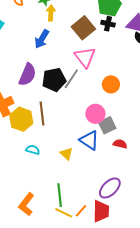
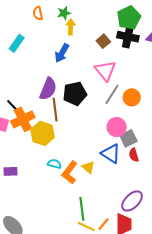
black cross: (108, 24) -> (128, 37), size x1.5
brown square: (83, 28) -> (103, 41), size x0.6
gray line: (71, 79) -> (112, 94), moved
brown line: (42, 114) -> (55, 110), moved
red semicircle: (120, 144) -> (134, 155), moved, turned -120
orange L-shape: (26, 204) -> (70, 172), moved

